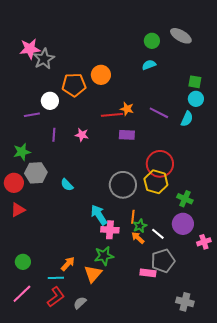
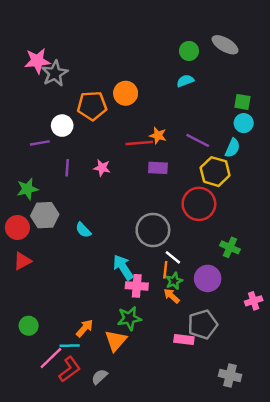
yellow hexagon: (156, 182) -> (215, 172), moved
purple circle: (183, 224) -> (208, 278), moved
white line: (158, 234) -> (173, 257), moved
pink line: (22, 294) -> (51, 358), moved

